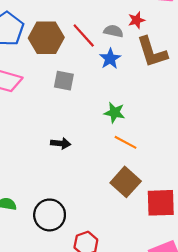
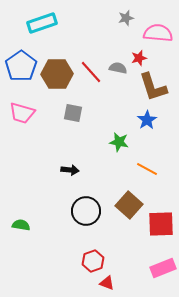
blue star: (110, 59) -> (147, 120), moved
orange line: (126, 142) -> (147, 169), moved
black circle: (50, 215) -> (86, 211), moved

